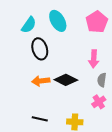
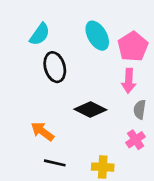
cyan ellipse: (58, 21) -> (97, 36), moved
pink pentagon: (97, 22) -> (133, 47), moved
orange arrow: (41, 81) -> (42, 131), moved, turned 42

